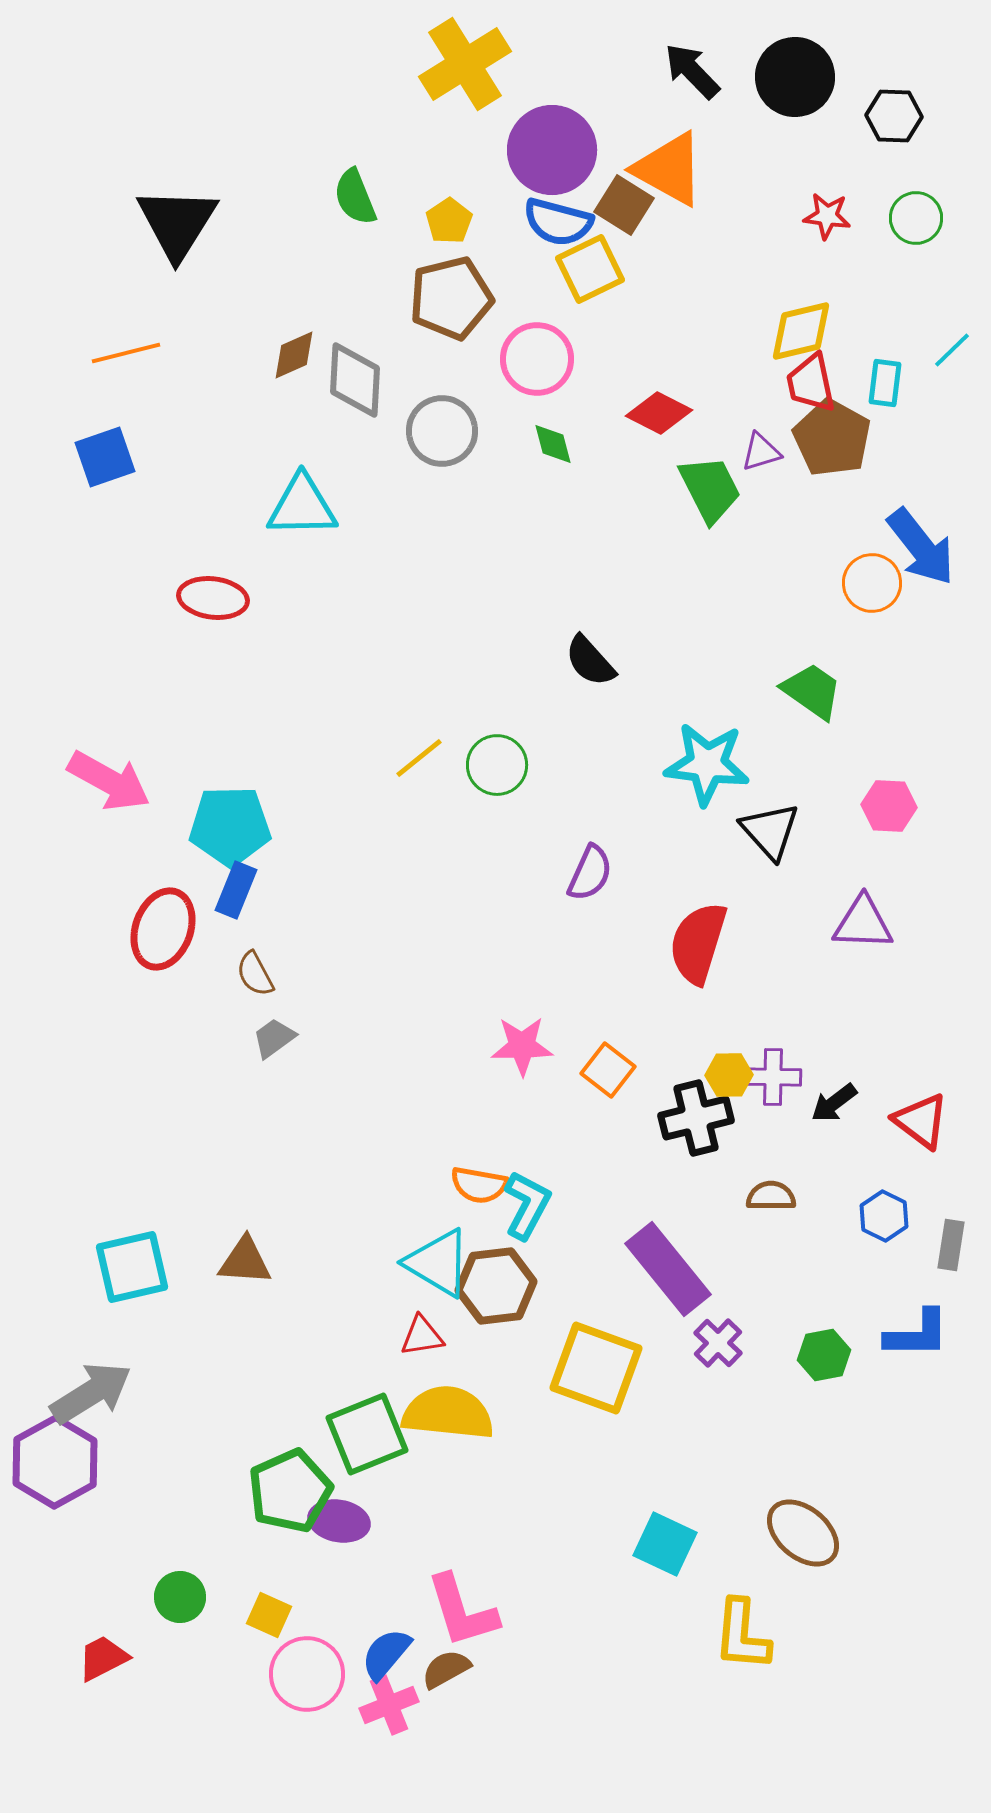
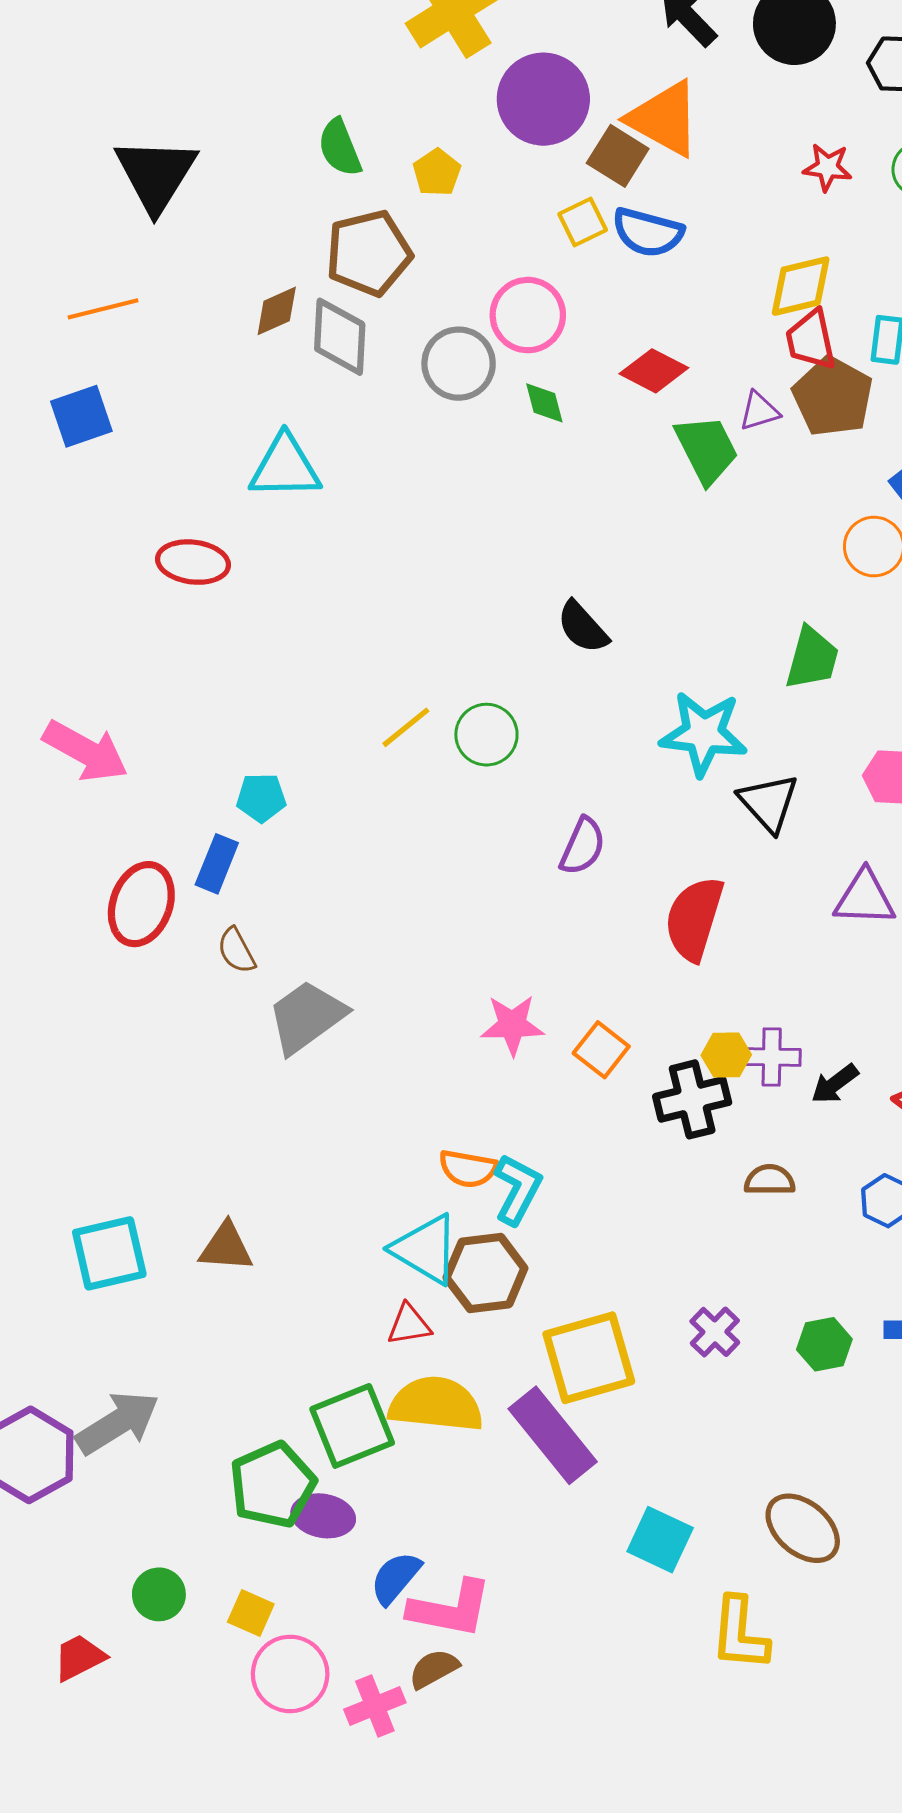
blue semicircle: (558, 222) -> (648, 232), moved
yellow square: (590, 269) -> (583, 222), size x0.7
brown pentagon: (451, 298) -> (369, 253), moved
gray circle: (442, 431) -> (459, 364), moved
green trapezoid: (812, 691) -> (812, 658), turned 70
cyan pentagon: (230, 826) -> (261, 798), moved, size x0.6
gray trapezoid: (274, 1038) -> (307, 1017), moved, size x1.8
purple rectangle: (668, 1269) -> (553, 1435), moved
yellow square: (596, 1368) -> (589, 1358), turned -36
gray arrow: (91, 1393) -> (118, 1423), moved
pink L-shape: (462, 1611) -> (450, 1609), turned -62
blue semicircle: (386, 1654) -> (396, 1578), moved

